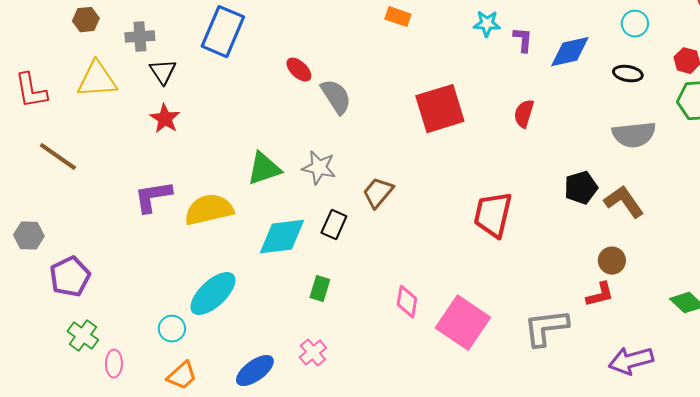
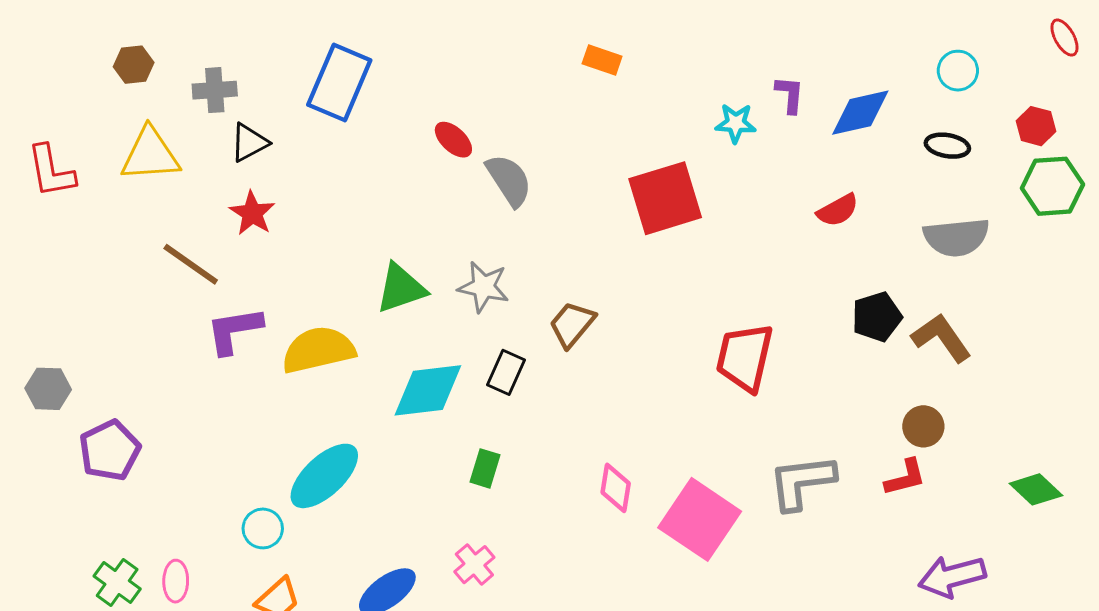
cyan star: (487, 24) -> (736, 123), moved
black triangle: (163, 72) -> (249, 143), turned 36
red semicircle: (524, 114) -> (838, 210), moved, turned -136
brown line: (58, 157) -> (191, 264), moved
gray L-shape: (546, 328) -> (802, 482), moved
green cross: (83, 336) -> (117, 583), moved

